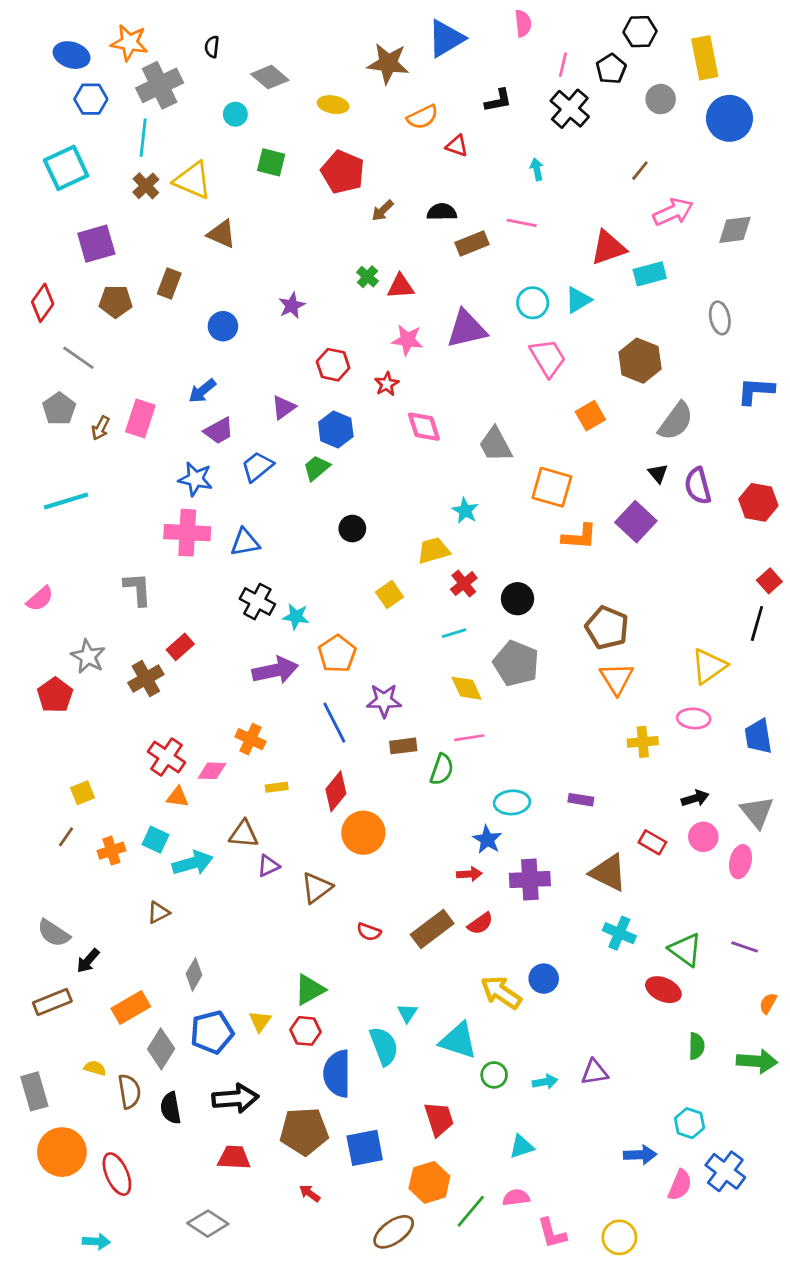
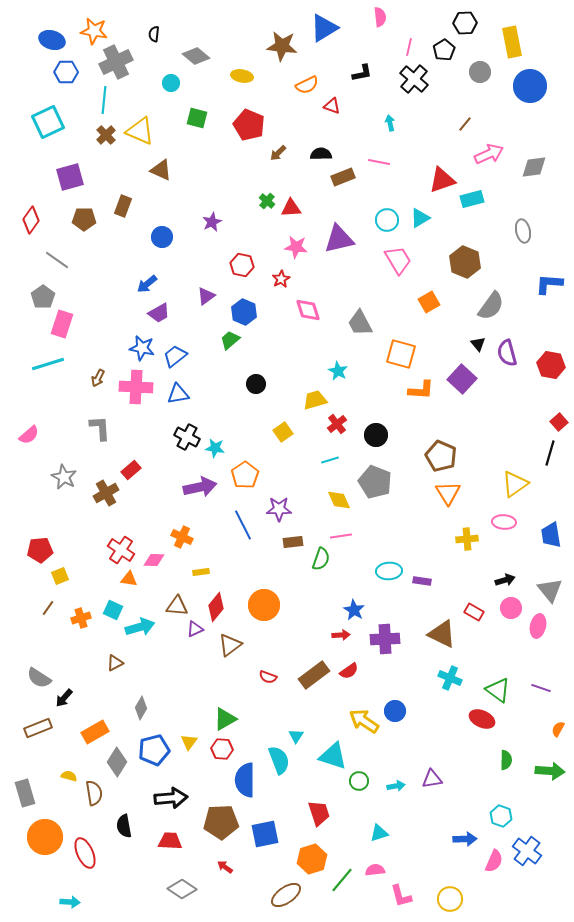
pink rectangle: (140, 418) -> (62, 324), moved
brown arrow: (100, 428) -> (98, 378), moved
blue trapezoid: (257, 467) -> (175, 356), moved
red pentagon: (55, 695) -> (40, 550), moved, turned 30
red diamond: (336, 791) -> (216, 607), moved
cyan ellipse: (512, 802) -> (389, 571), moved
black semicircle: (171, 1108) -> (124, 826), moved
gray diamond: (208, 1224) -> (182, 889), moved

